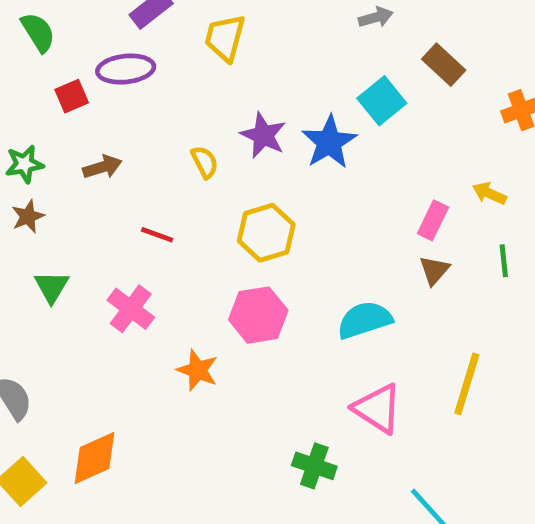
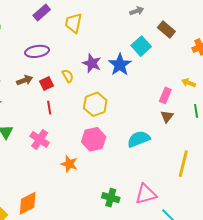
purple ellipse: (126, 69) -> (37, 51), moved
red square: (72, 96) -> (47, 84), moved
red line: (157, 235) -> (49, 108), turned 64
pink triangle: (377, 409) -> (146, 194), moved, turned -45
green cross: (314, 466) -> (111, 198), moved

